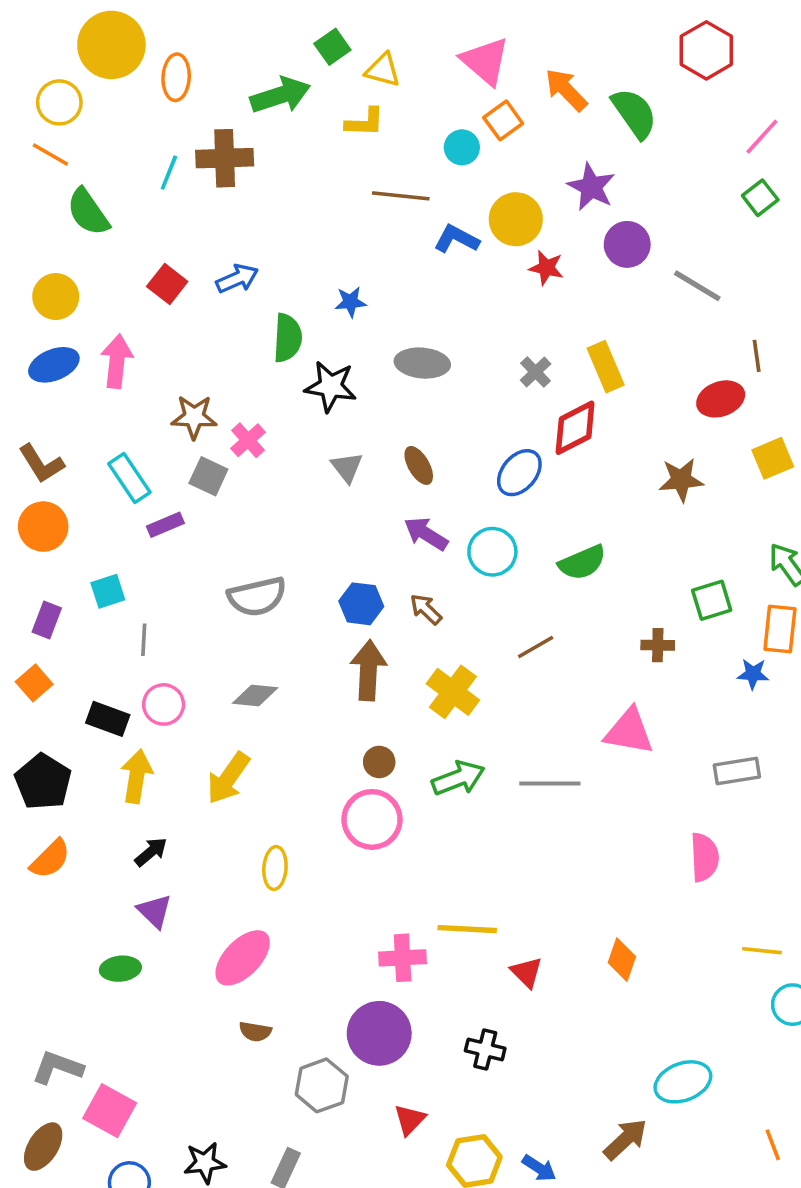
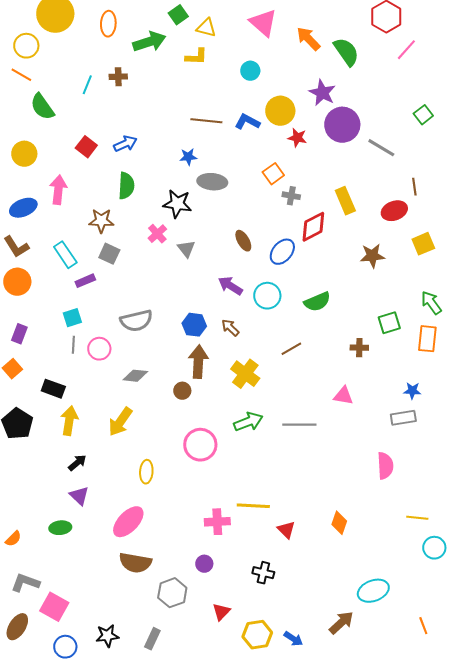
orange ellipse: (176, 77) -> (108, 24), moved
orange square: (503, 120) -> (273, 174), moved
pink line: (762, 137) -> (406, 50), moved
brown cross: (225, 158) -> (118, 77), size x0.6
brown line: (401, 196) -> (206, 121), moved
green square: (760, 198) -> (423, 115), moved
purple circle: (627, 244) -> (342, 125), size x1.4
green semicircle: (288, 338) -> (126, 186), moved
gray ellipse: (422, 363) -> (212, 182), moved
blue ellipse: (54, 365) -> (23, 208), moved
yellow rectangle: (606, 367) -> (345, 201), moved
gray cross: (536, 372) -> (291, 196), turned -36
pink cross: (248, 440) -> (157, 234), moved
brown ellipse: (419, 465) -> (243, 241), moved
cyan square: (108, 591) -> (72, 318), moved
blue star: (753, 674) -> (412, 391), moved
pink circle: (164, 704) -> (99, 349), moved
pink triangle: (629, 731) -> (343, 396), size x0.7
brown circle: (379, 762) -> (182, 391), moved
orange semicircle: (50, 859) -> (13, 539), moved, size x0.7
brown semicircle: (255, 1032) -> (135, 563), size x1.8
purple circle: (379, 1033) -> (204, 564), size x0.5

